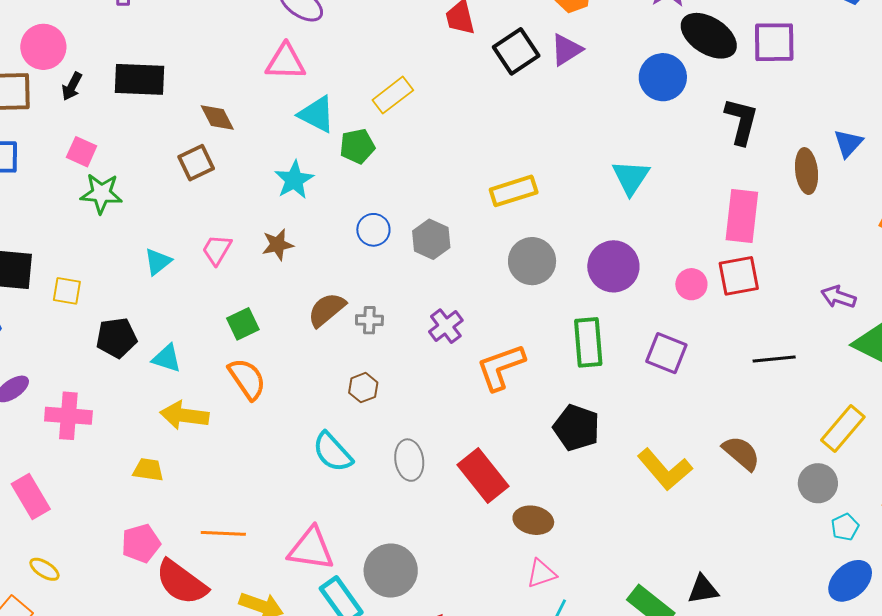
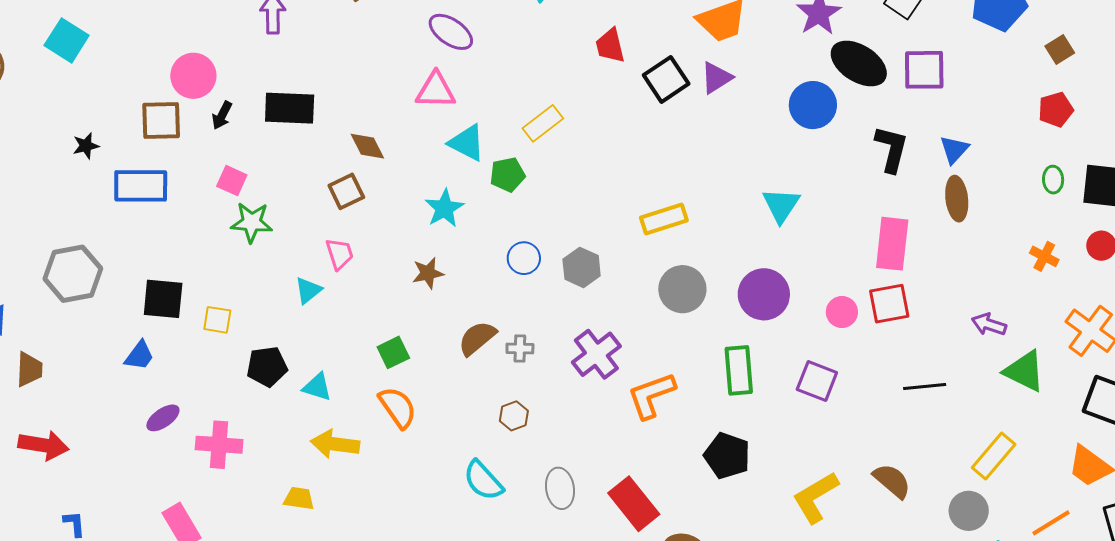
blue triangle: (848, 143) -> (954, 150), moved
pink trapezoid: (217, 250) -> (340, 254), moved, turned 132
purple cross: (446, 326) -> (596, 354), size x1.4
yellow L-shape: (665, 469) -> (815, 497), turned 100

